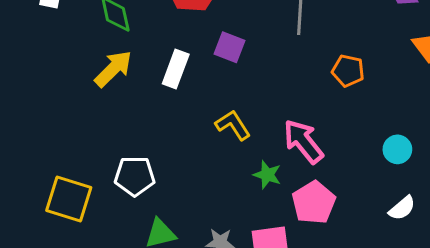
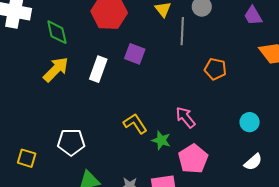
yellow L-shape: (233, 125) -> (135, 124), moved
pink arrow: (303, 141) -> (186, 117), size x0.7
yellow square: (69, 199) -> (27, 158), size x0.6

